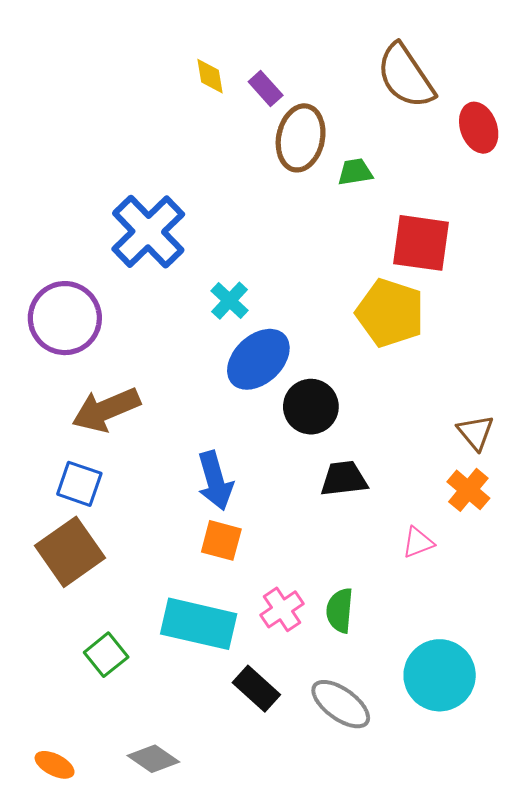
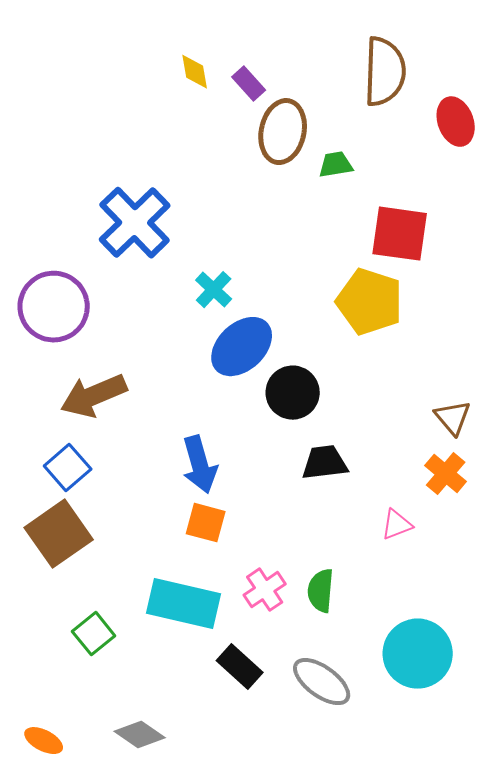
brown semicircle: (406, 76) -> (385, 72), turned -144
blue square: (79, 484) -> (68, 468), turned 30

